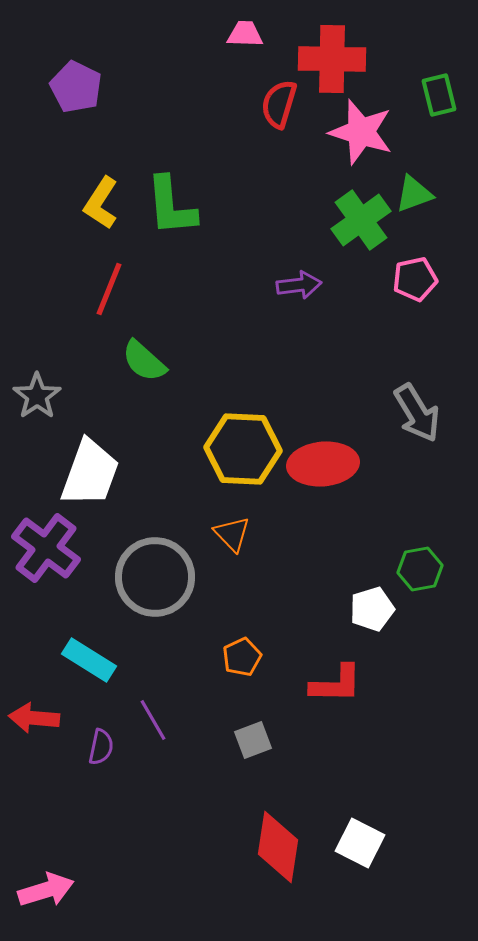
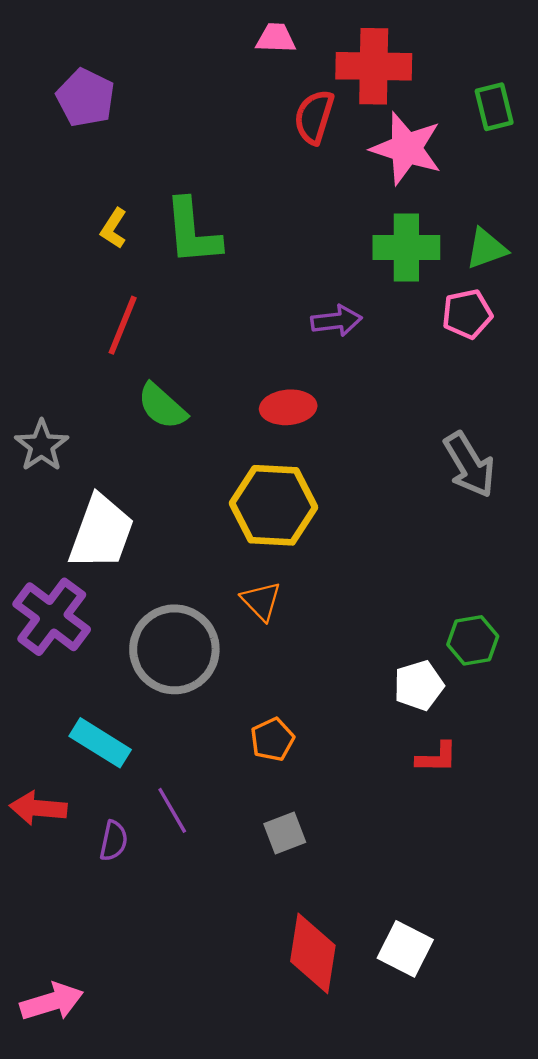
green triangle: (414, 194) -> (486, 249), moved
yellow L-shape: (101, 203) -> (114, 228), size x0.7
green cross: (361, 220) -> (406, 247), turned 36
red ellipse: (323, 464) -> (288, 407), moved, size x0.7
red L-shape: (336, 684) -> (437, 757), moved, size x0.7

